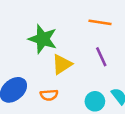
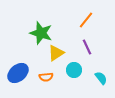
orange line: (100, 22) -> (86, 20), turned -60
cyan circle: (95, 101) -> (74, 70), moved

